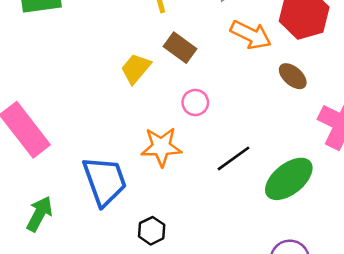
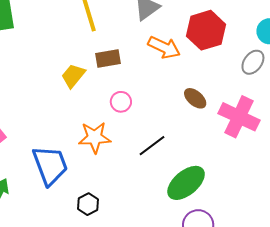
brown rectangle: (180, 48) -> (108, 58), turned -45
brown ellipse: (293, 76) -> (195, 98), moved
green ellipse: (289, 179) -> (186, 183), moved

